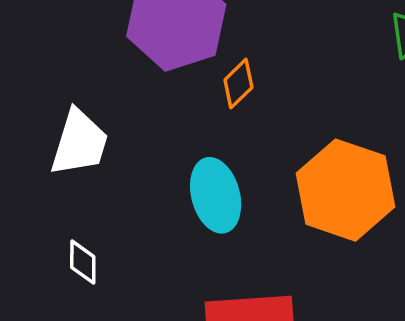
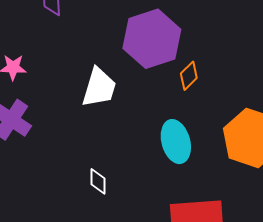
white trapezoid: (79, 143) -> (99, 87), moved

